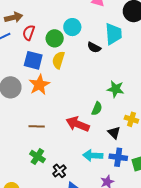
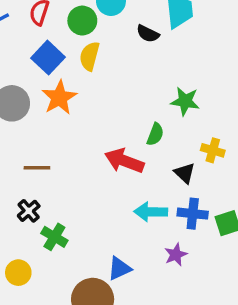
blue square: (33, 60) -> (48, 58), turned 30
brown line: (37, 126) -> (37, 168), moved
green cross: (37, 157) -> (54, 237), moved
black cross: (59, 171) -> (29, 211), moved

